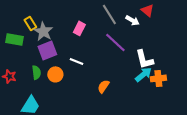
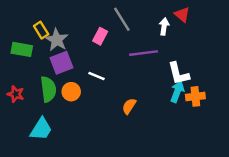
gray line: (109, 14) -> (122, 19), moved
white arrow: (132, 20) -> (164, 27), turned -112
purple line: (115, 42) -> (144, 53), turned -50
green semicircle: (36, 72) -> (48, 89), size x1.5
cyan arrow: (143, 74) -> (177, 92), turned -30

